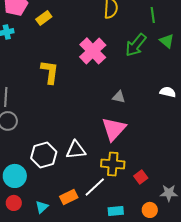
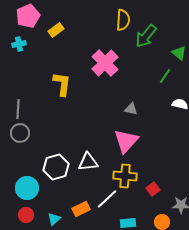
green line: (153, 15) -> (165, 76), moved, turned 42
green arrow: (136, 45) -> (146, 36), moved

